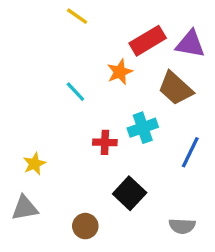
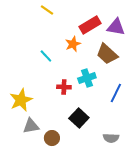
yellow star: (34, 164) -> (21, 100), size x1.6
gray triangle: (25, 208) -> (31, 126), moved

